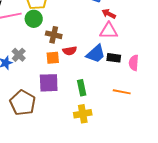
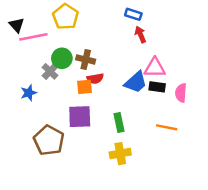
red arrow: (109, 14) -> (140, 35), moved, turned 40
green circle: (34, 19) -> (62, 58), moved
pink triangle: (109, 31) -> (155, 68), moved
red semicircle: (70, 51) -> (95, 79), moved
gray cross: (19, 55) -> (50, 71), moved

